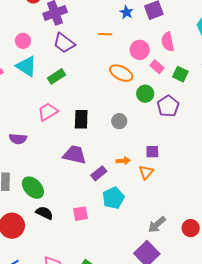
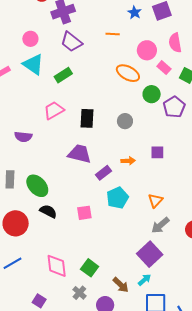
orange triangle: (146, 172) -> (155, 200), moved

